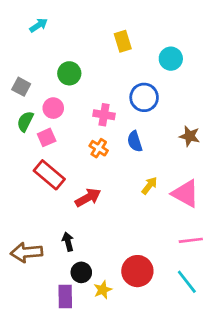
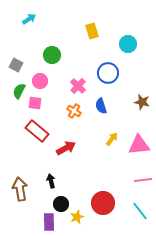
pink cross: (104, 115) -> (78, 86), turned 35
pink square: (47, 137) -> (35, 103), turned 32
pink triangle: (185, 194) -> (139, 145), turned -35
brown arrow: (27, 252) -> (20, 189), turned 85

